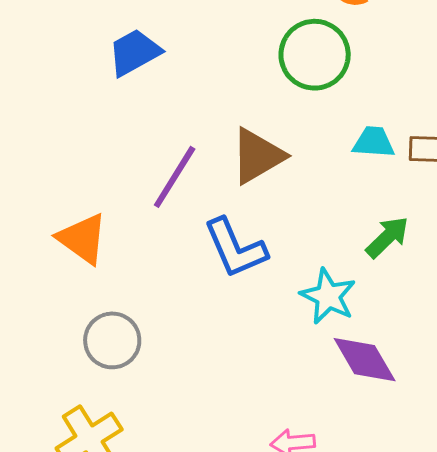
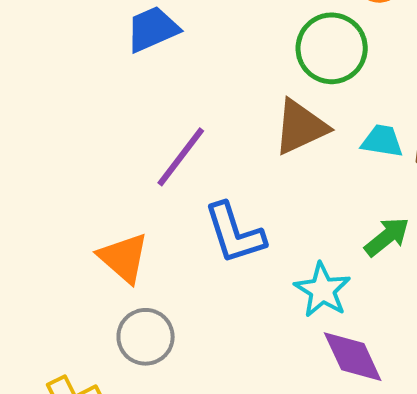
brown triangle: (257, 156) -> (300, 127), moved
orange triangle: (82, 239) -> (124, 258), moved
gray circle: (112, 340) -> (146, 337), moved

